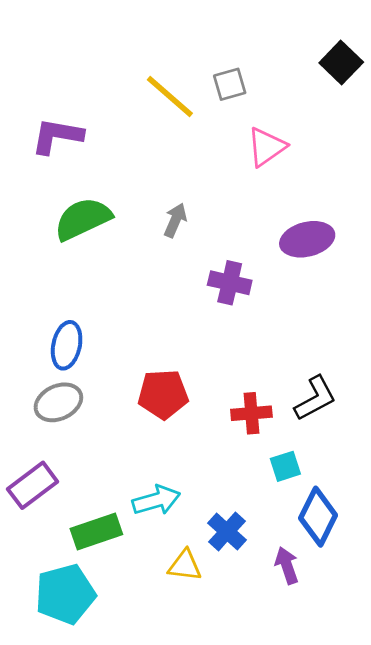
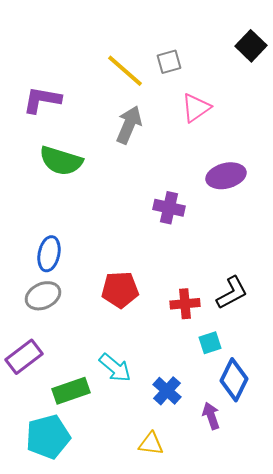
green semicircle: (83, 219) -> (61, 161), turned -138
gray arrow: (175, 220) -> (129, 125), moved, size x1.5
cyan arrow: (156, 500) -> (115, 368), turned 56
yellow triangle: (185, 566) -> (151, 444), moved

